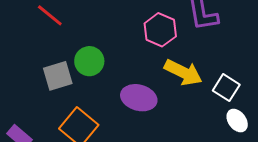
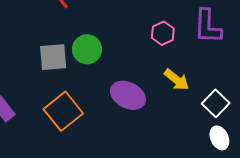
pink hexagon: (160, 30) -> (163, 33), size x0.7
yellow arrow: (183, 72) -> (177, 80), size x0.7

